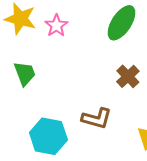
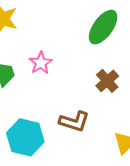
pink star: (56, 26) -> (41, 63), moved

